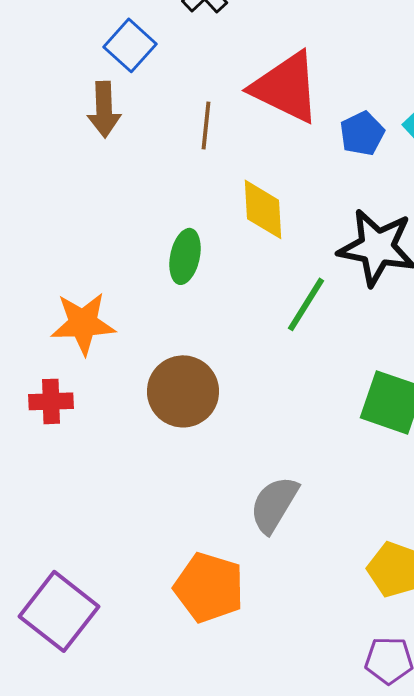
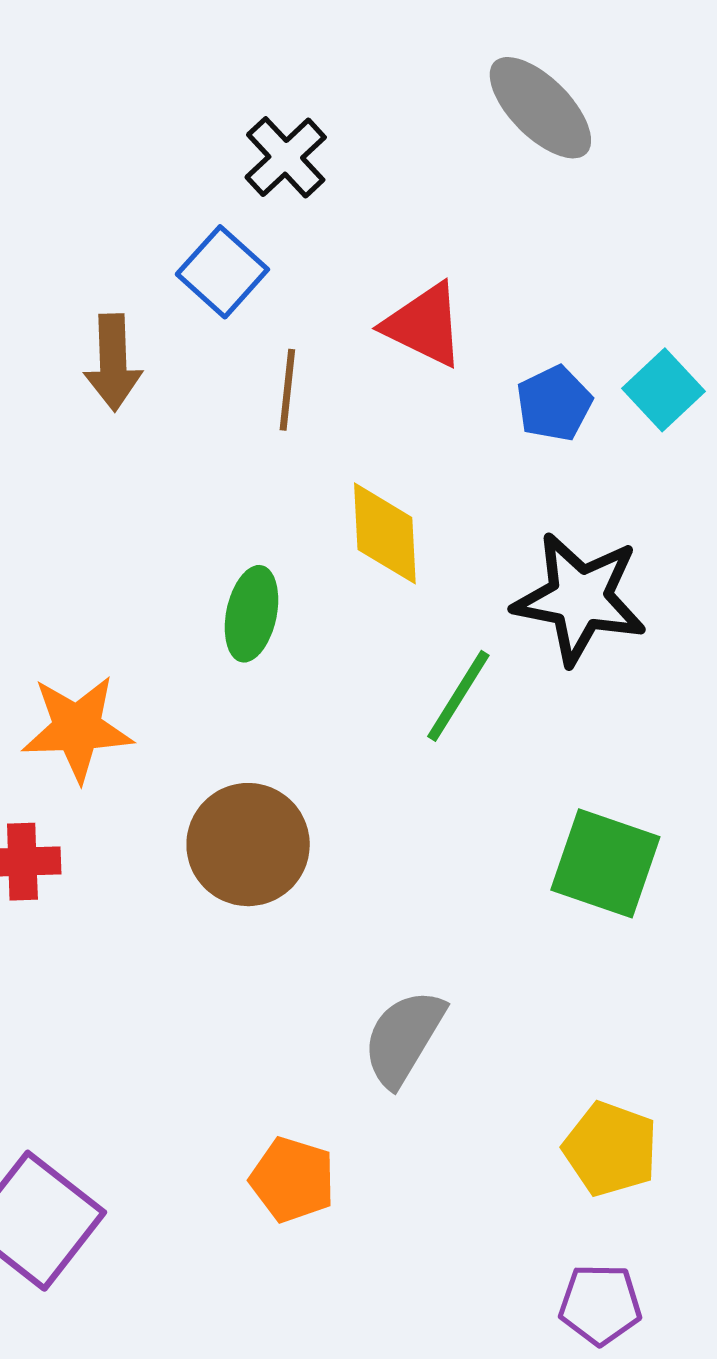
blue square: (130, 45) -> (222, 272), moved
red triangle: (286, 87) -> (424, 325), size x0.7
orange pentagon: (209, 587) -> (293, 1180), size x0.7

